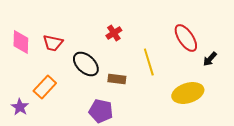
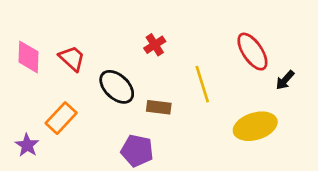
red trapezoid: (53, 43) -> (72, 58), turned -150

